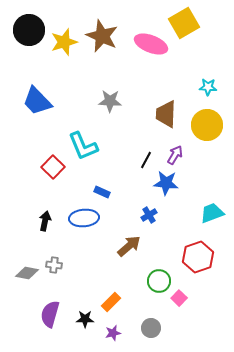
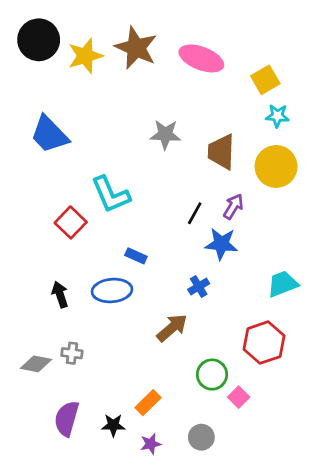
yellow square: (184, 23) -> (265, 80), moved, size x0.7
gray star: (110, 101) -> (165, 134), moved
black arrow: (45, 221) -> (60, 295), turned -30

